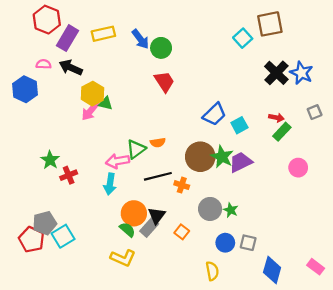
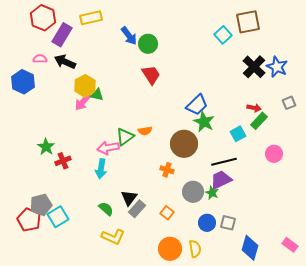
yellow rectangle: (103, 34) -> (91, 18), moved
cyan square: (239, 125) -> (238, 134), moved
green star: (222, 157) -> (204, 122), moved
purple trapezoid: (241, 162) -> (221, 180), moved
black line: (158, 176) -> (224, 162), moved
orange circle: (134, 213) -> (170, 249), moved
black triangle: (157, 216) -> (129, 198), moved
green semicircle: (127, 230) -> (106, 209), moved

